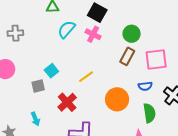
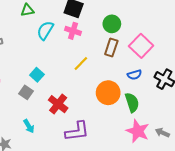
pink square: (156, 59) -> (141, 46), turned -30
yellow line: (86, 77) -> (81, 64), moved
gray square: (38, 86) -> (26, 92), turned -32
green semicircle: (149, 113) -> (132, 102), moved

